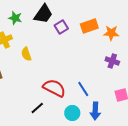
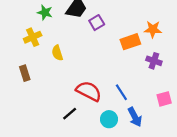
orange rectangle: (89, 26) -> (130, 42), moved
blue arrow: (95, 111) -> (135, 117), turned -30

